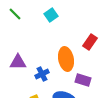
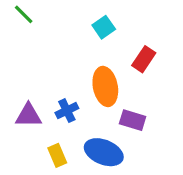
cyan square: (51, 15) -> (104, 27), moved
purple triangle: (18, 62) -> (28, 115), moved

